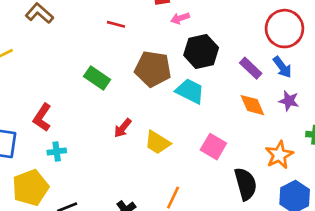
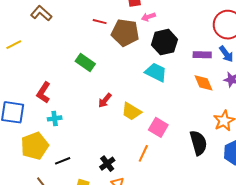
purple rectangle: (251, 68) -> (202, 55), turned -42
brown pentagon: (153, 69) -> (125, 33), moved
pink square: (213, 147) -> (158, 127), moved

